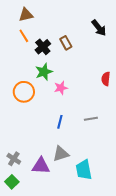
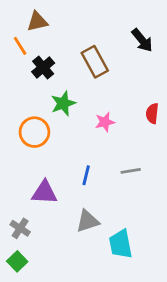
orange line: (24, 36) -> (20, 46), moved
brown rectangle: (66, 43) -> (95, 62), size x1.5
black cross: (43, 47) -> (43, 67), moved
pink star: (61, 88) -> (105, 122), moved
purple triangle: (41, 166) -> (45, 192), moved

